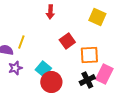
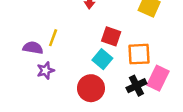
red square: (67, 41) -> (111, 36), turned -35
cyan square: (43, 69) -> (102, 59), moved

